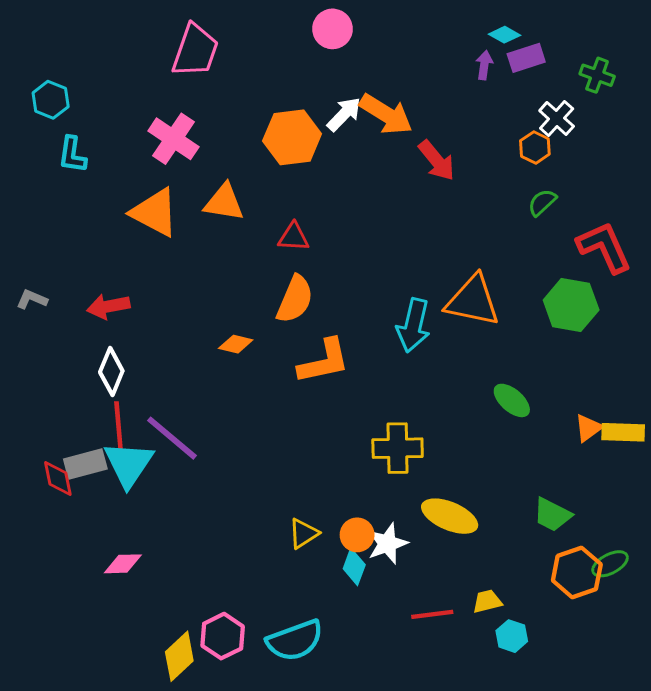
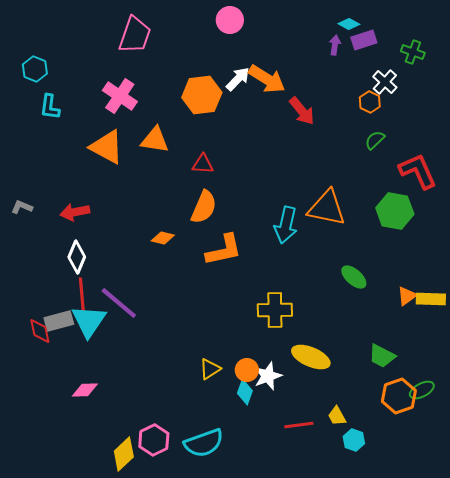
yellow trapezoid: (487, 601) -> (337, 416), turned -105

